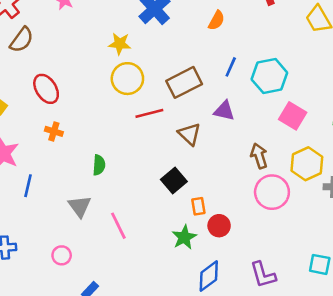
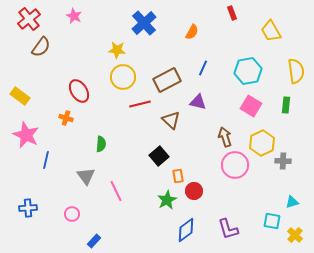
cyan hexagon: (269, 76) -> (248, 71), moved
red ellipse: (46, 89) -> (79, 91), moved

